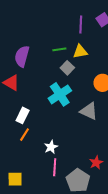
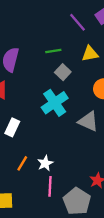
purple line: (81, 25) -> (78, 22), turned -42
yellow triangle: (80, 52) -> (90, 54), moved
orange line: (25, 135) -> (22, 163), moved

